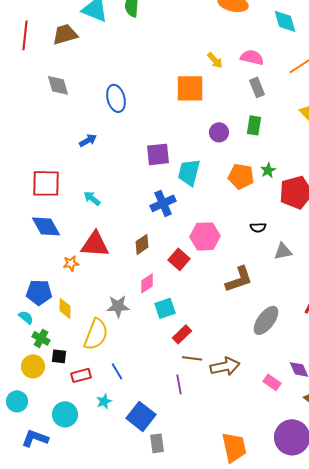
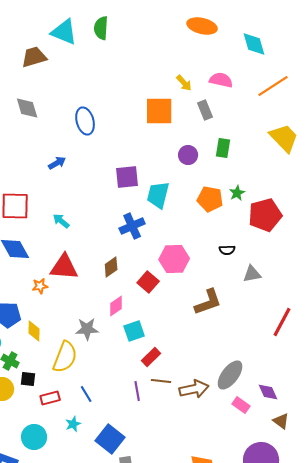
gray rectangle: (257, 87) -> (205, 110), moved
gray ellipse: (266, 320) -> (230, 375), moved
purple line: (179, 384) -> (137, 391), moved

